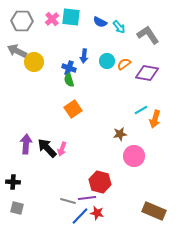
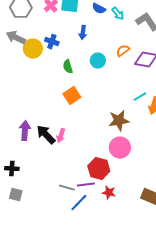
blue arrow: (84, 56) -> (83, 33), moved
cyan circle: (107, 61) -> (98, 61), moved
blue cross: (69, 68) -> (52, 42), moved
brown star: (120, 134) -> (119, 121), size x1.5
pink circle: (134, 156) -> (120, 148), moved
red star: (97, 213) -> (109, 193), moved

